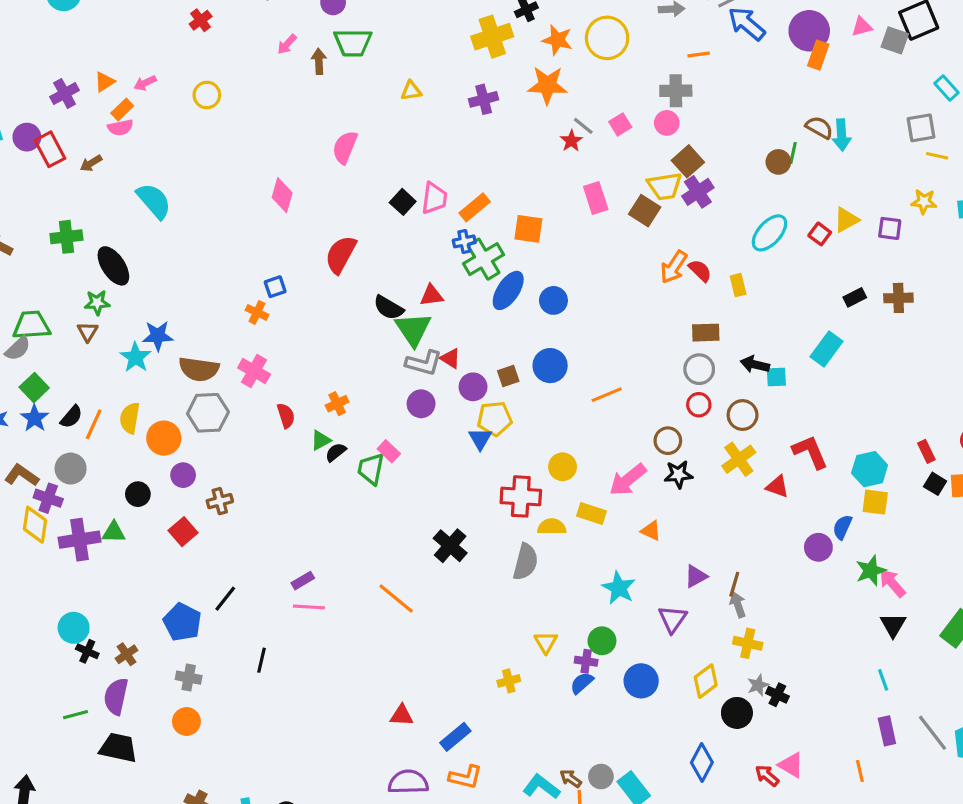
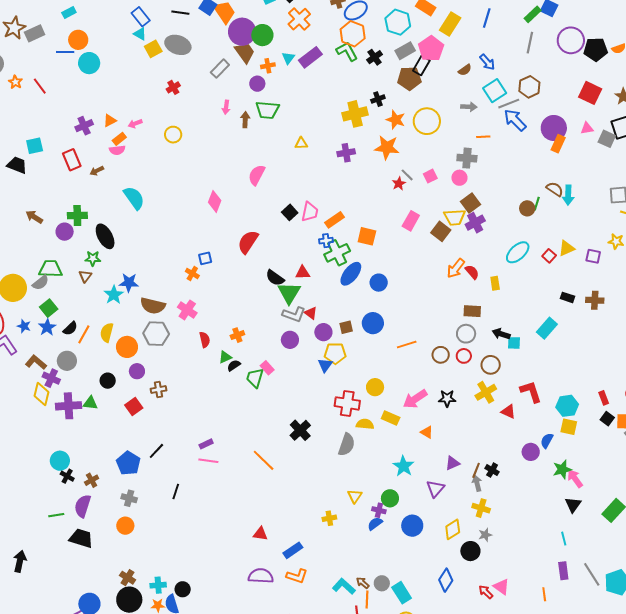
pink arrow: (287, 44) -> (226, 107), turned -40
purple circle: (27, 137) -> (65, 232), moved
pink rectangle: (596, 198) -> (411, 221), turned 42
black rectangle: (855, 297) -> (567, 297), turned 40
brown circle: (668, 441) -> (441, 355), moved
black cross: (777, 695) -> (492, 470), moved

